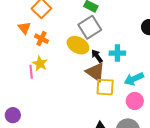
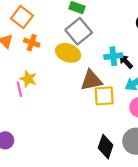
orange cross: (41, 39) -> (32, 43), moved
black arrow: (97, 56) -> (126, 61), moved
brown triangle: (95, 72) -> (91, 80), turned -40

